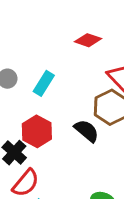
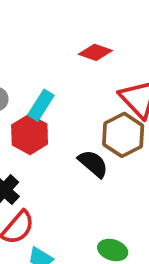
red hexagon: (37, 131) -> (30, 135), moved

